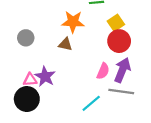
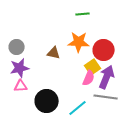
orange star: (73, 22) -> (79, 42), moved
yellow square: (116, 23) -> (93, 67), moved
purple star: (45, 76) -> (20, 68), moved, turned 30
black circle: (27, 99) -> (47, 101), moved

